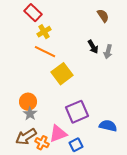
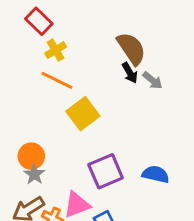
brown semicircle: (103, 16) -> (131, 49), moved, size x1.6
gray arrow: (108, 52) -> (153, 80), turned -64
blue semicircle: (108, 126) -> (156, 174), moved

